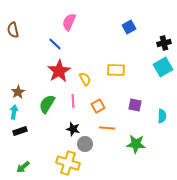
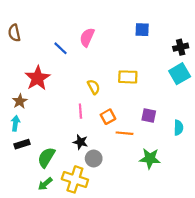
pink semicircle: (69, 22) -> (87, 37), moved
blue square: (129, 27) -> (142, 30), turned 32
red star: (59, 71) -> (37, 78), moved
green semicircle: (47, 104) -> (46, 157), moved
orange line: (107, 128) -> (124, 133), moved
green arrow: (23, 167) -> (45, 184), moved

